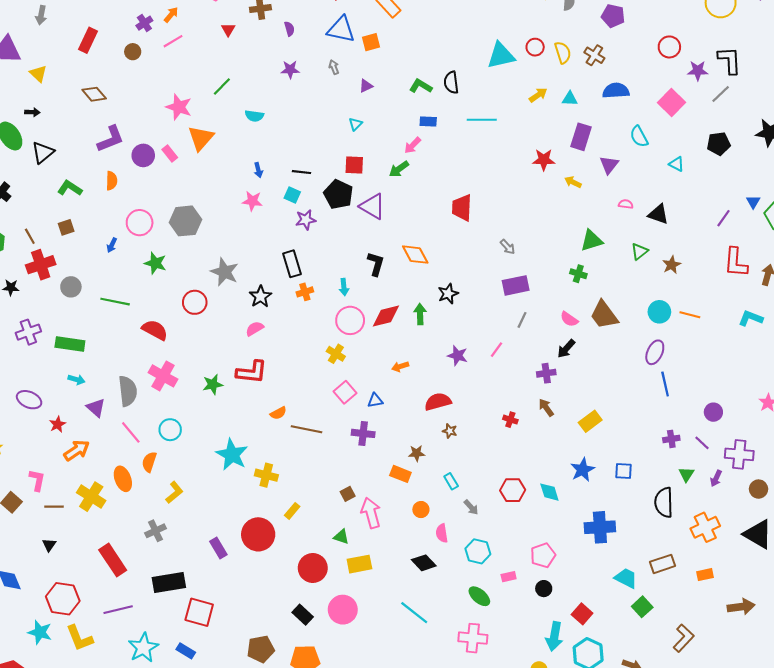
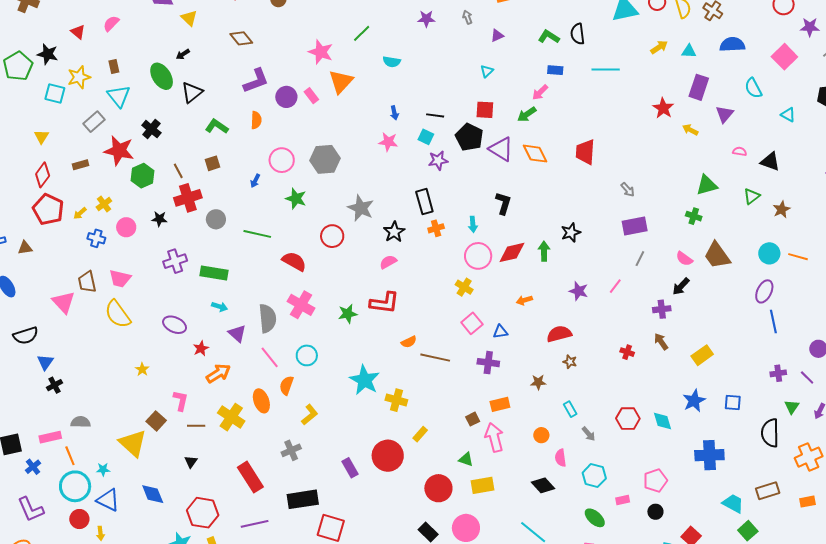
black arrow: (32, 112) -> (183, 54), turned 144
red star: (544, 160) -> (663, 108), turned 30
orange diamond: (415, 255) -> (535, 154), moved
orange rectangle: (400, 474) -> (500, 404), moved, turned -36

